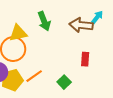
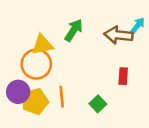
green arrow: (44, 21) -> (74, 30), turned -126
orange line: (34, 76) -> (62, 97), turned -60

